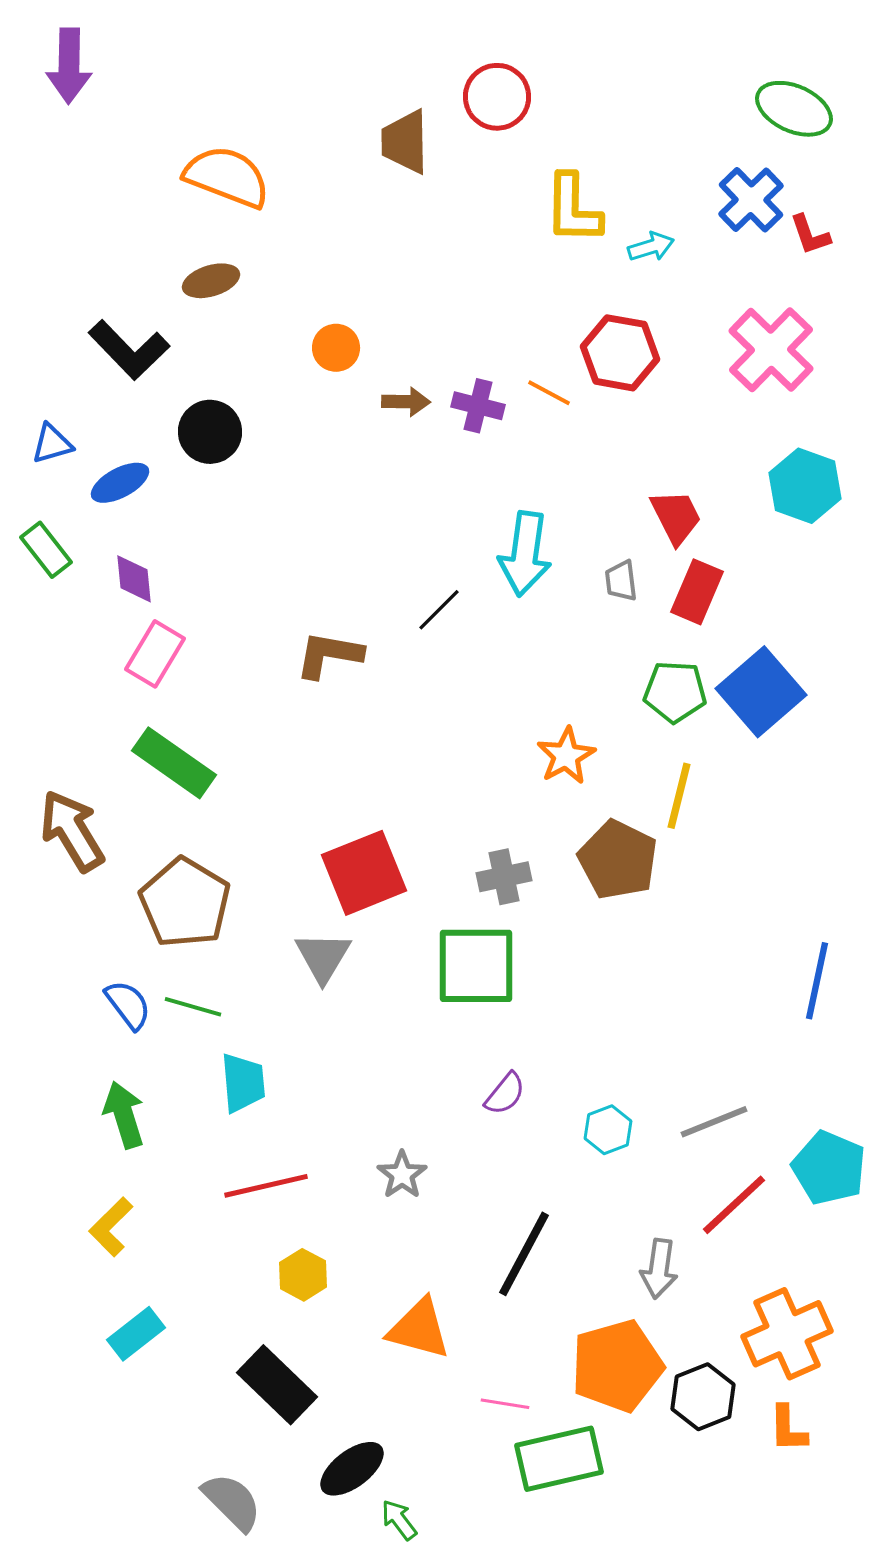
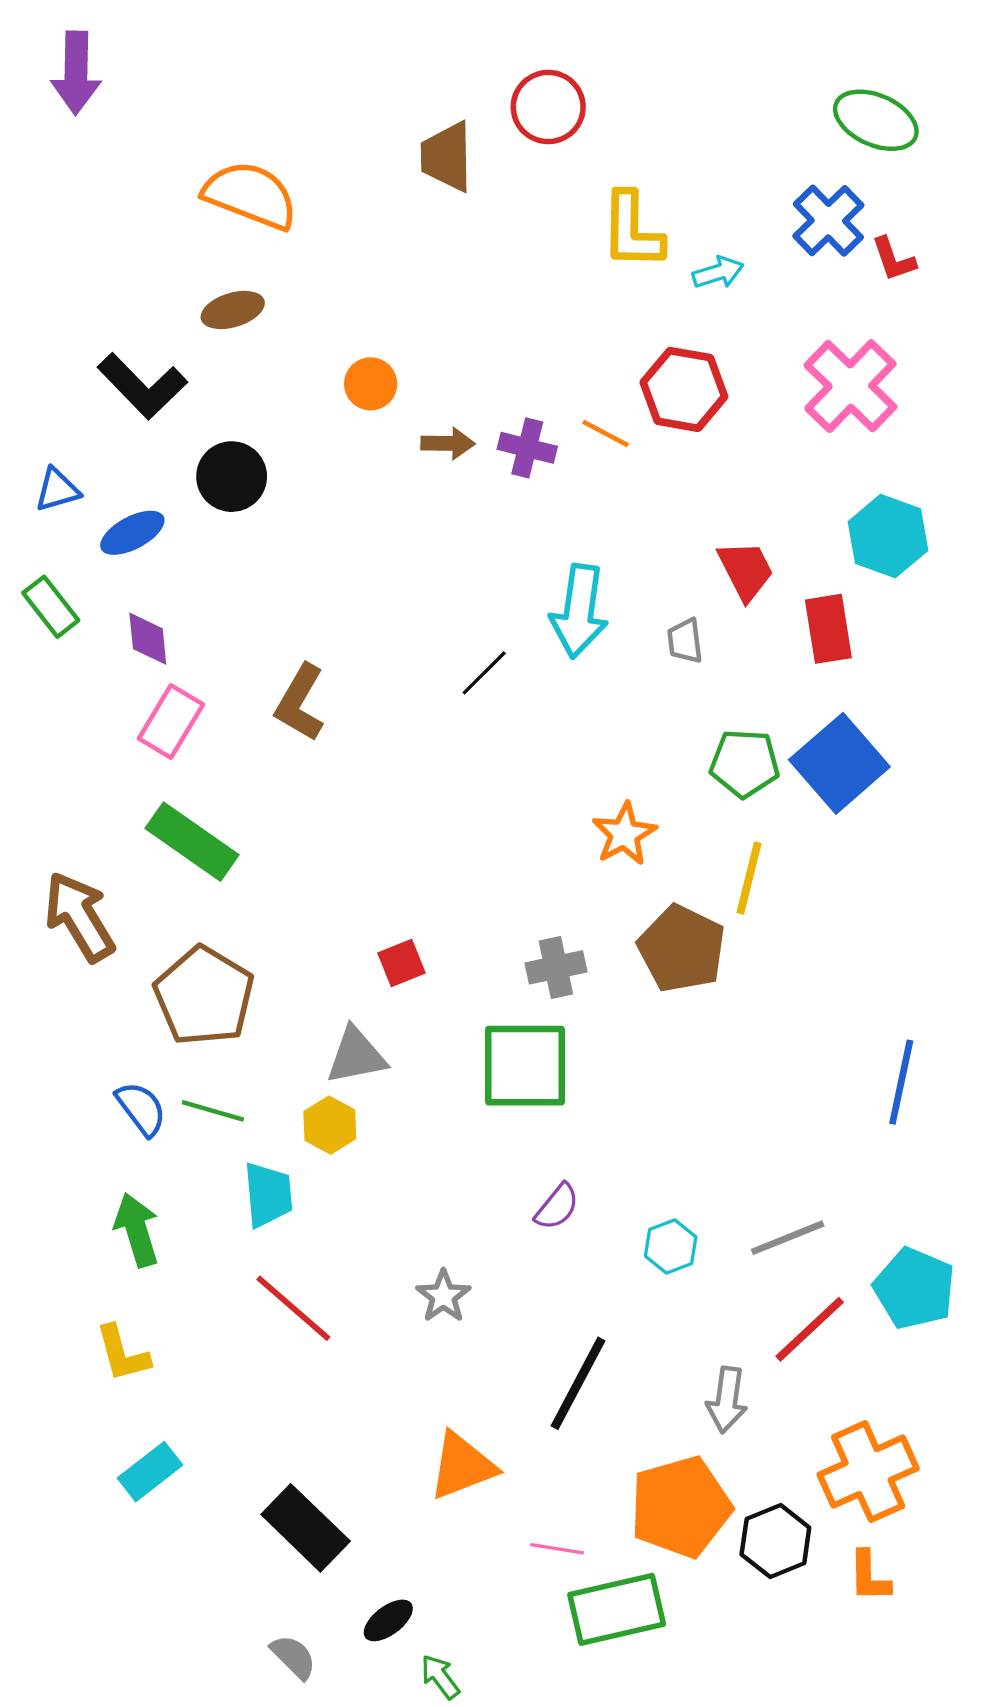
red rectangle: (697, 592) -> (828, 629), moved, turned -32
brown L-shape: (329, 655) -> (300, 703), moved, turned -70
red square: (364, 873) -> (401, 963), size x0.5
gray triangle: (323, 957) -> (356, 1056), turned 48
red line: (266, 1186) -> (293, 1308), turned 54
yellow L-shape: (111, 1227) -> (122, 1354), turned -60
yellow hexagon: (303, 1275) -> (330, 1125), moved
orange triangle: (419, 1329) -> (462, 1466), turned -36
black ellipse: (352, 1469) -> (388, 1620), size x0.7
gray semicircle: (232, 1502) -> (293, 1657), moved, size x0.7

